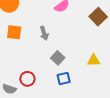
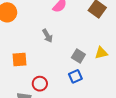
orange square: (14, 32) -> (20, 59), moved
gray square: (58, 58) -> (78, 56), moved

